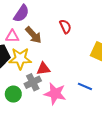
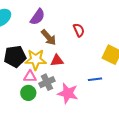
pink triangle: (12, 36) -> (30, 77), moved
red triangle: (43, 69) -> (57, 60), moved
blue line: (85, 86) -> (95, 79), moved, turned -32

